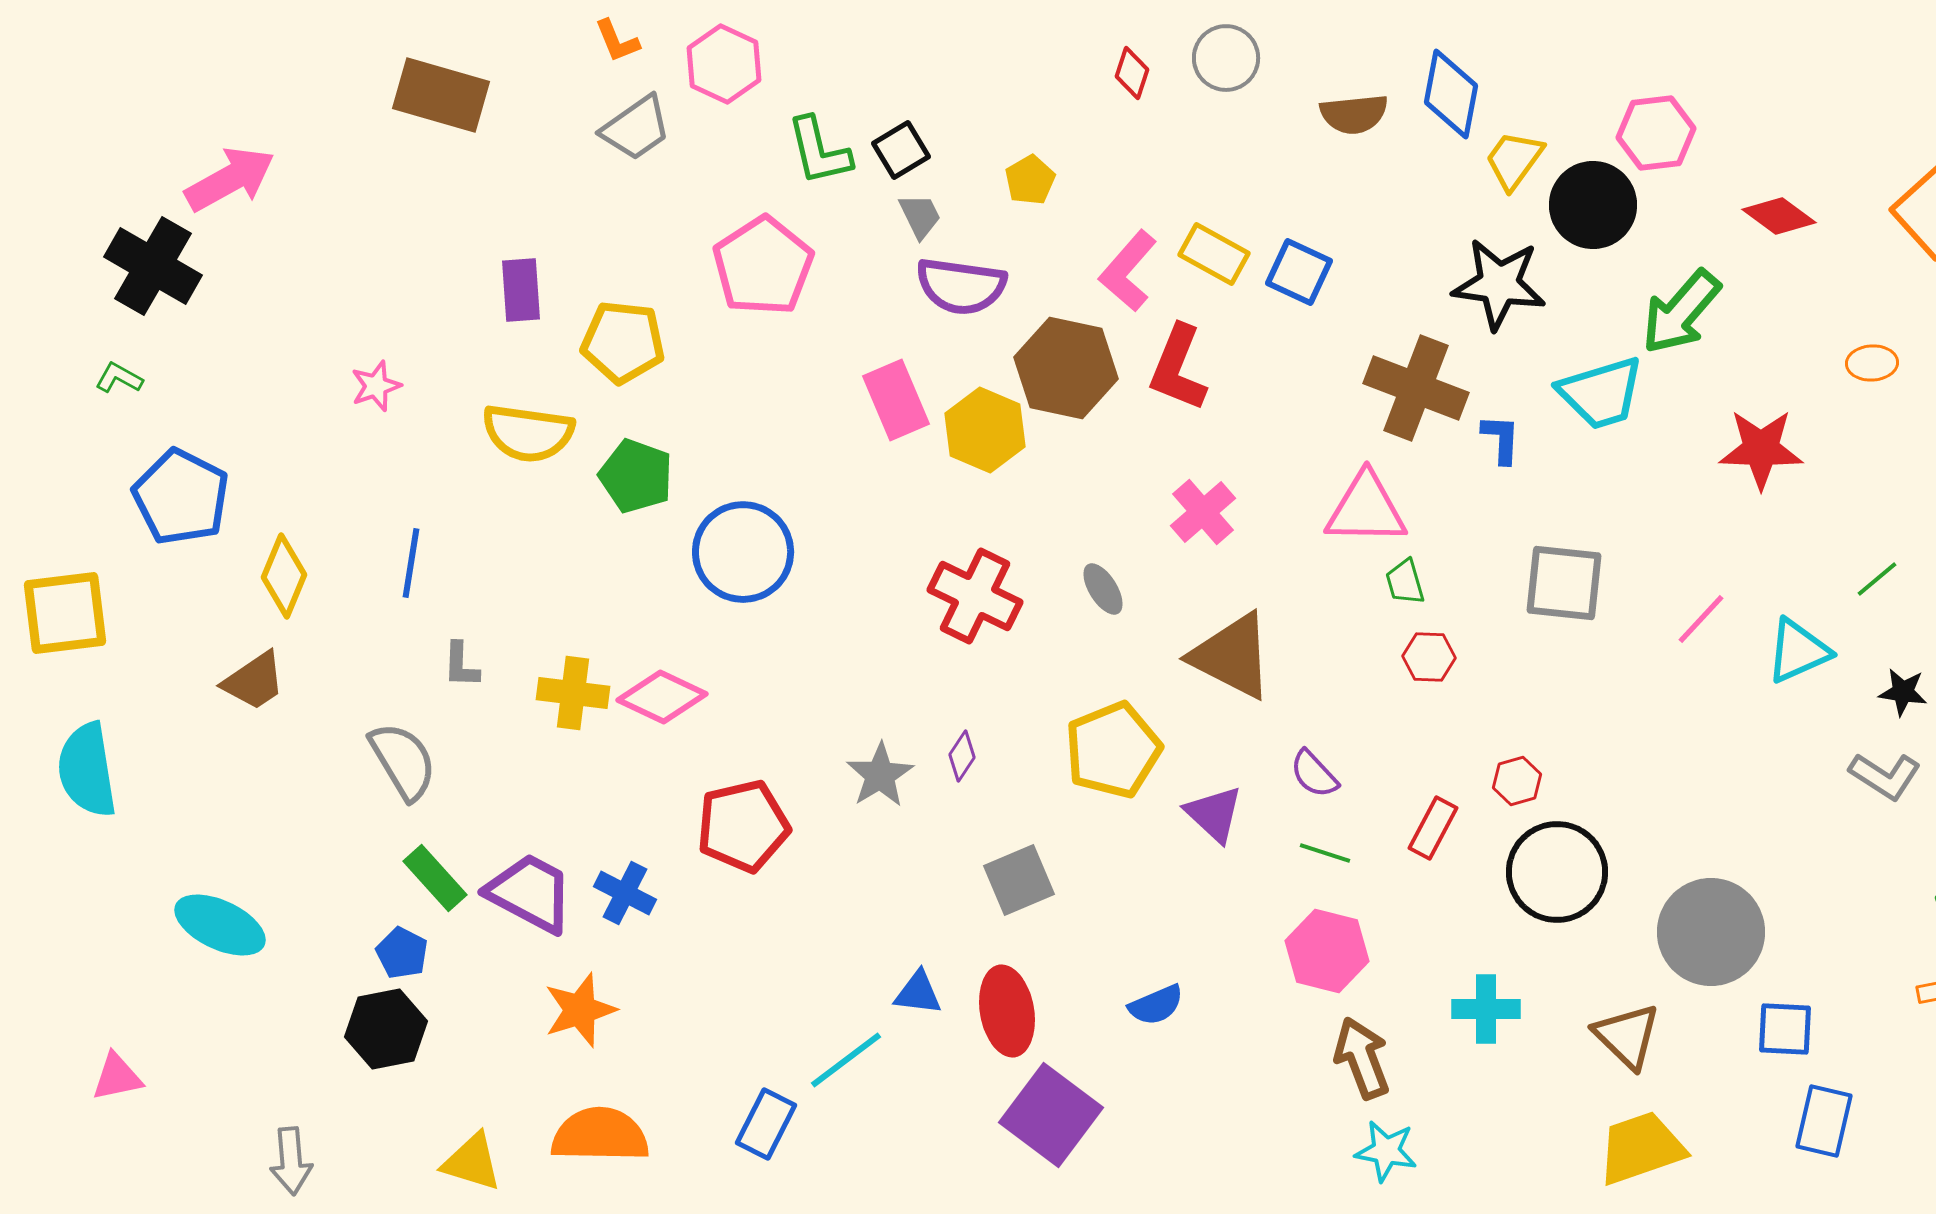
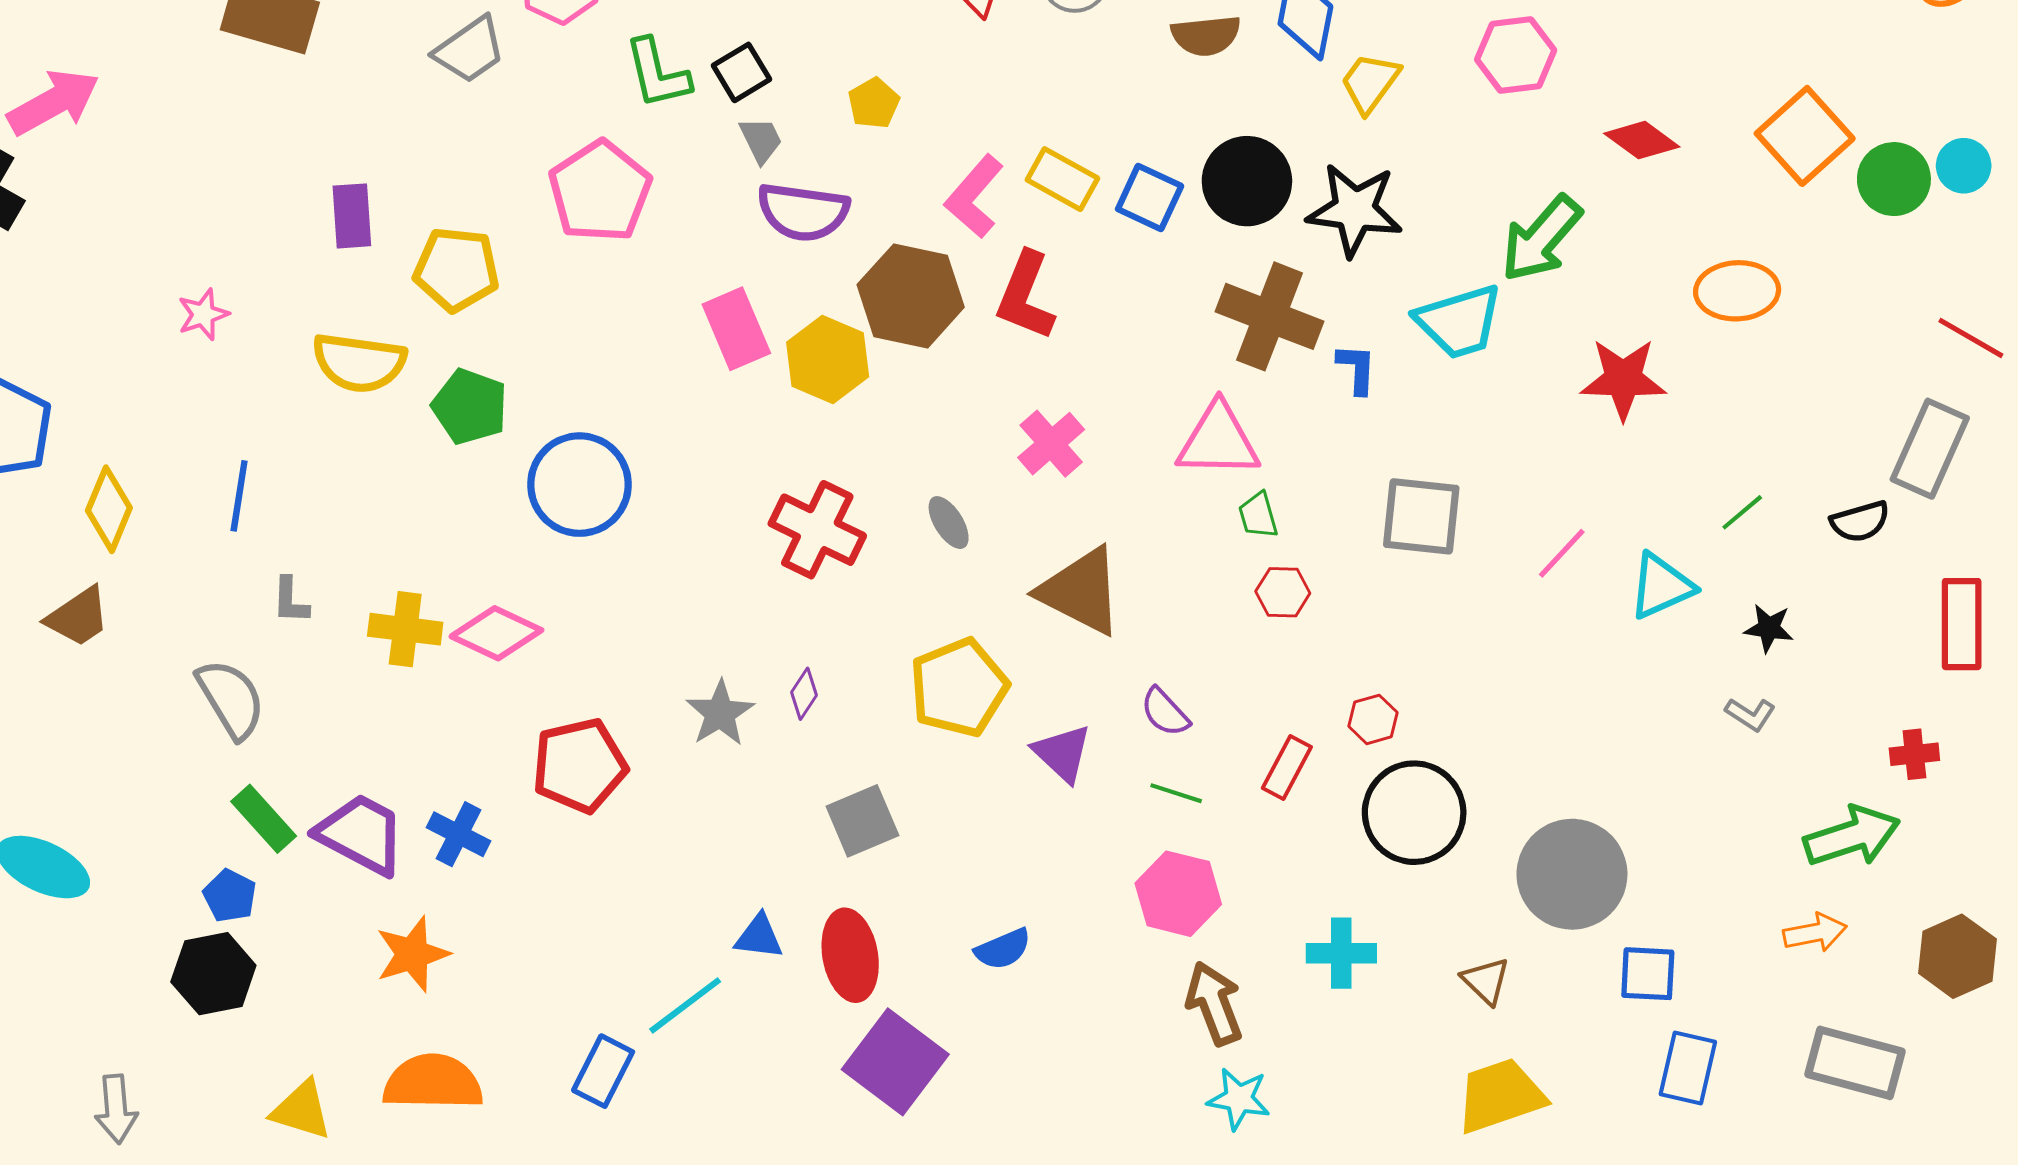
black circle: (1593, 205) -> (1247, 181), moved
orange ellipse: (1872, 363) -> (1737, 291), size x1.6
gray L-shape: (1885, 776) -> (1750, 714), size x0.7
brown triangle: (1627, 1036) -> (1486, 981), size x0.7

